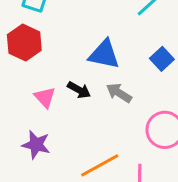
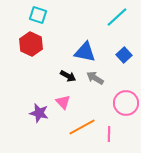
pink triangle: (45, 97) -> (63, 102), moved

